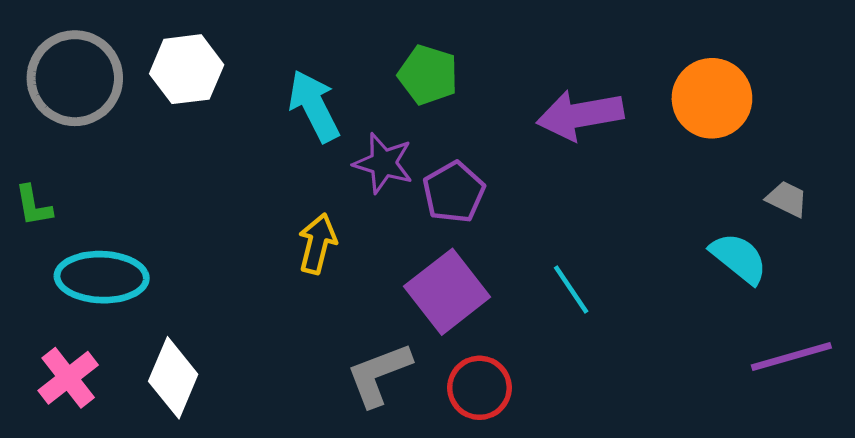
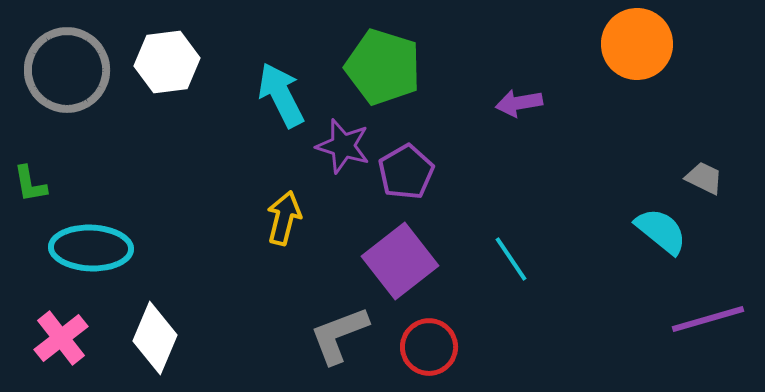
green pentagon: (428, 75) -> (383, 67), size x1.4
orange circle: (712, 98) -> (637, 44), moved
purple arrow: (580, 115) -> (519, 103), size x0.6

